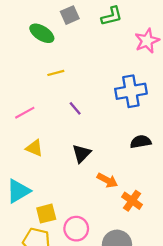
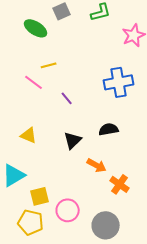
pink line: (25, 113) -> (34, 82), moved, turned 66
black semicircle: (141, 142) -> (109, 129), moved

